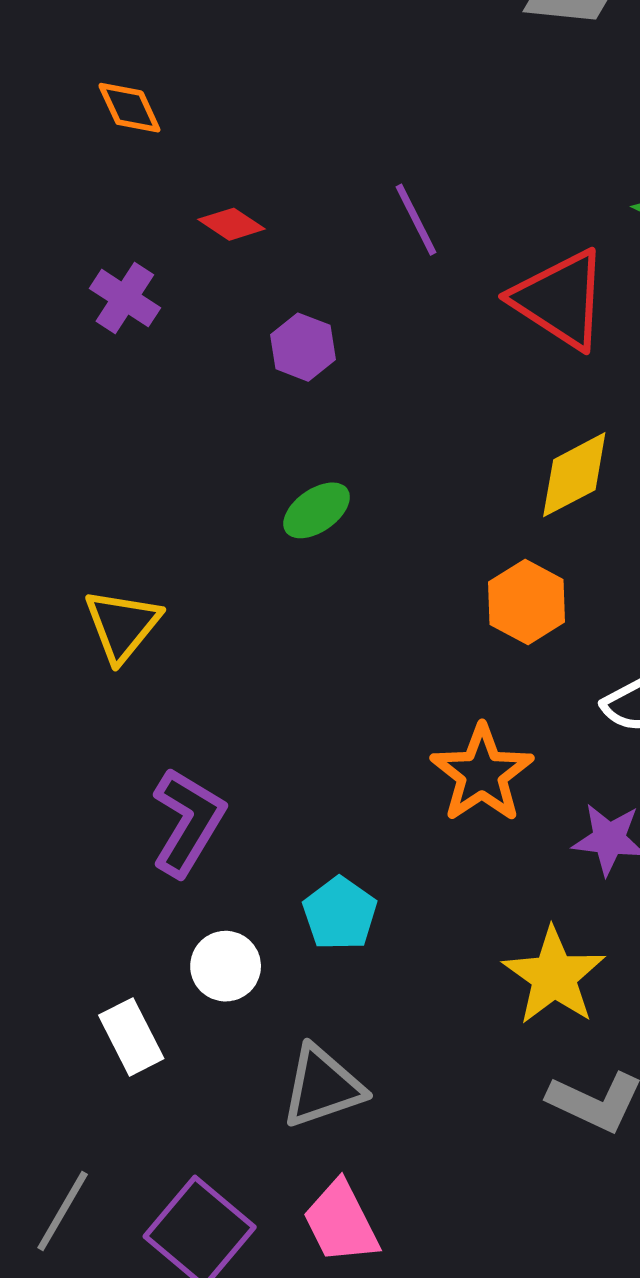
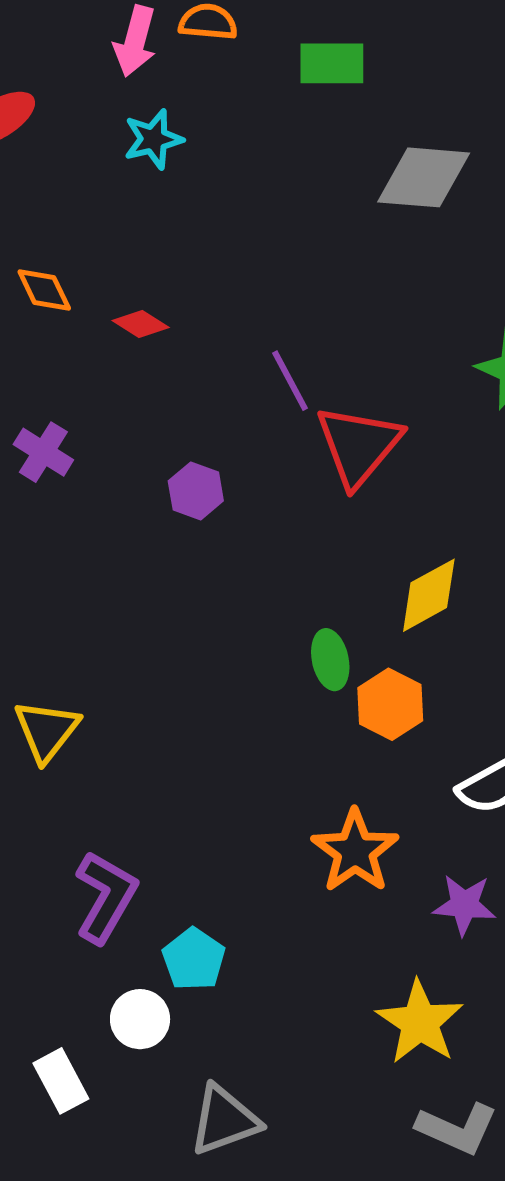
red diamond: (232, 224) -> (141, 324), moved
red triangle: (560, 299) -> (359, 445), moved, turned 38
green ellipse: (317, 510) -> (330, 660), moved, turned -66
cyan pentagon: (340, 914) -> (194, 959), moved

